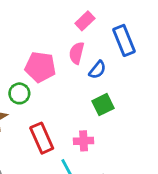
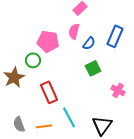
blue rectangle: (124, 40) -> (115, 36), moved, turned 45
pink cross: (84, 141) -> (118, 90), moved, turned 32

